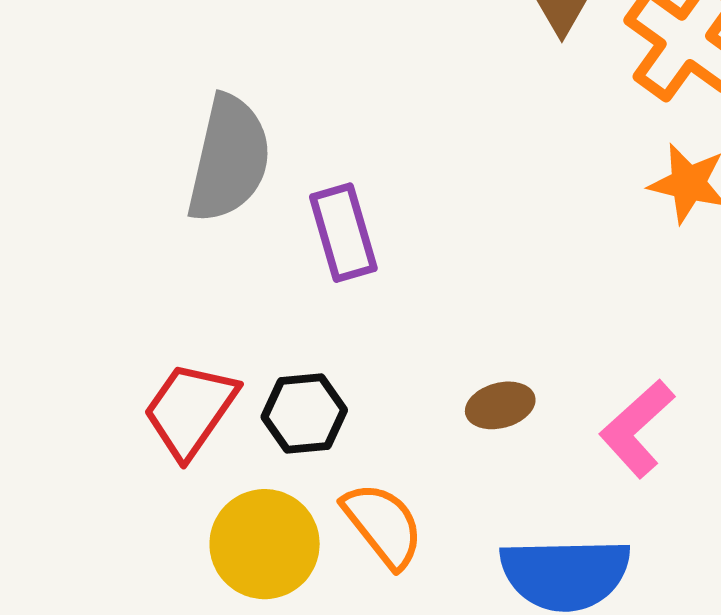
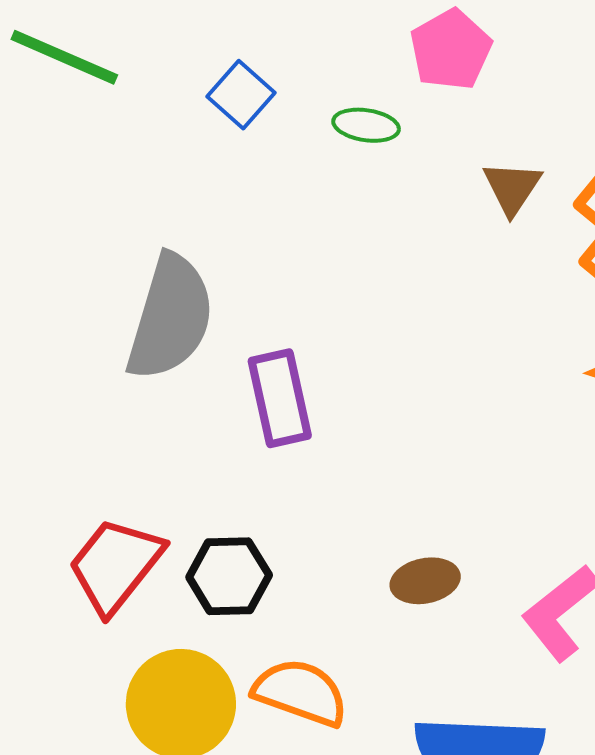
orange semicircle: (383, 525) -> (300, 692), turned -36

